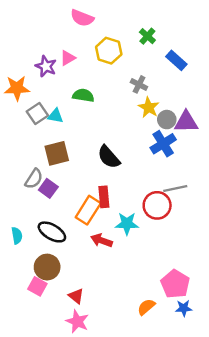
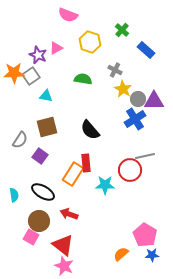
green semicircle: (83, 95) -> (83, 79), moved
gray square: (37, 113) -> (31, 76), moved
gray semicircle: (34, 179) -> (20, 140), moved
red arrow: (101, 240) -> (69, 214), moved
red triangle: (76, 296) -> (63, 245), size x1.6

